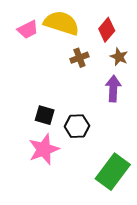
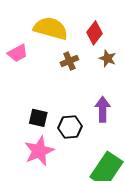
pink trapezoid: (28, 30) -> (18, 53), moved
purple arrow: (113, 89) -> (103, 109), moved

